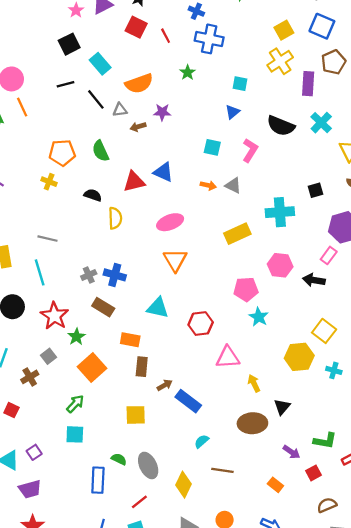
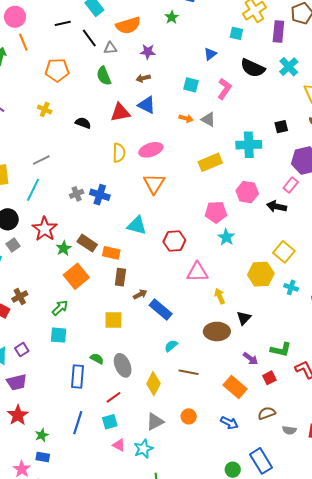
cyan square: (240, 84) -> (236, 33), moved
brown arrow: (138, 127) -> (143, 78), moved
green semicircle: (100, 151) -> (104, 76), moved
orange pentagon: (62, 153) -> (57, 70), moved
yellow semicircle: (115, 218) -> (119, 153), moved
gray line: (48, 239) -> (41, 160), turned -42
cyan line: (40, 272) -> (33, 190), turned 40
brown rectangle: (103, 307) -> (87, 243), moved
gray square: (49, 356) -> (13, 245), moved
brown cross: (30, 377) -> (20, 297), moved
orange rectangle: (275, 485) -> (235, 387), size x1.6
brown semicircle: (327, 505) -> (267, 413), moved

